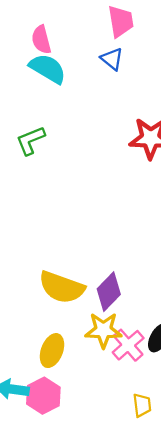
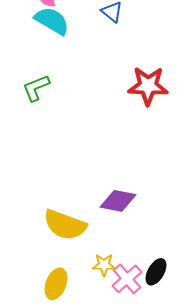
purple diamond: (109, 292) -> (118, 201), moved, turned 57
yellow star: (103, 330) -> (104, 265), size x0.7

